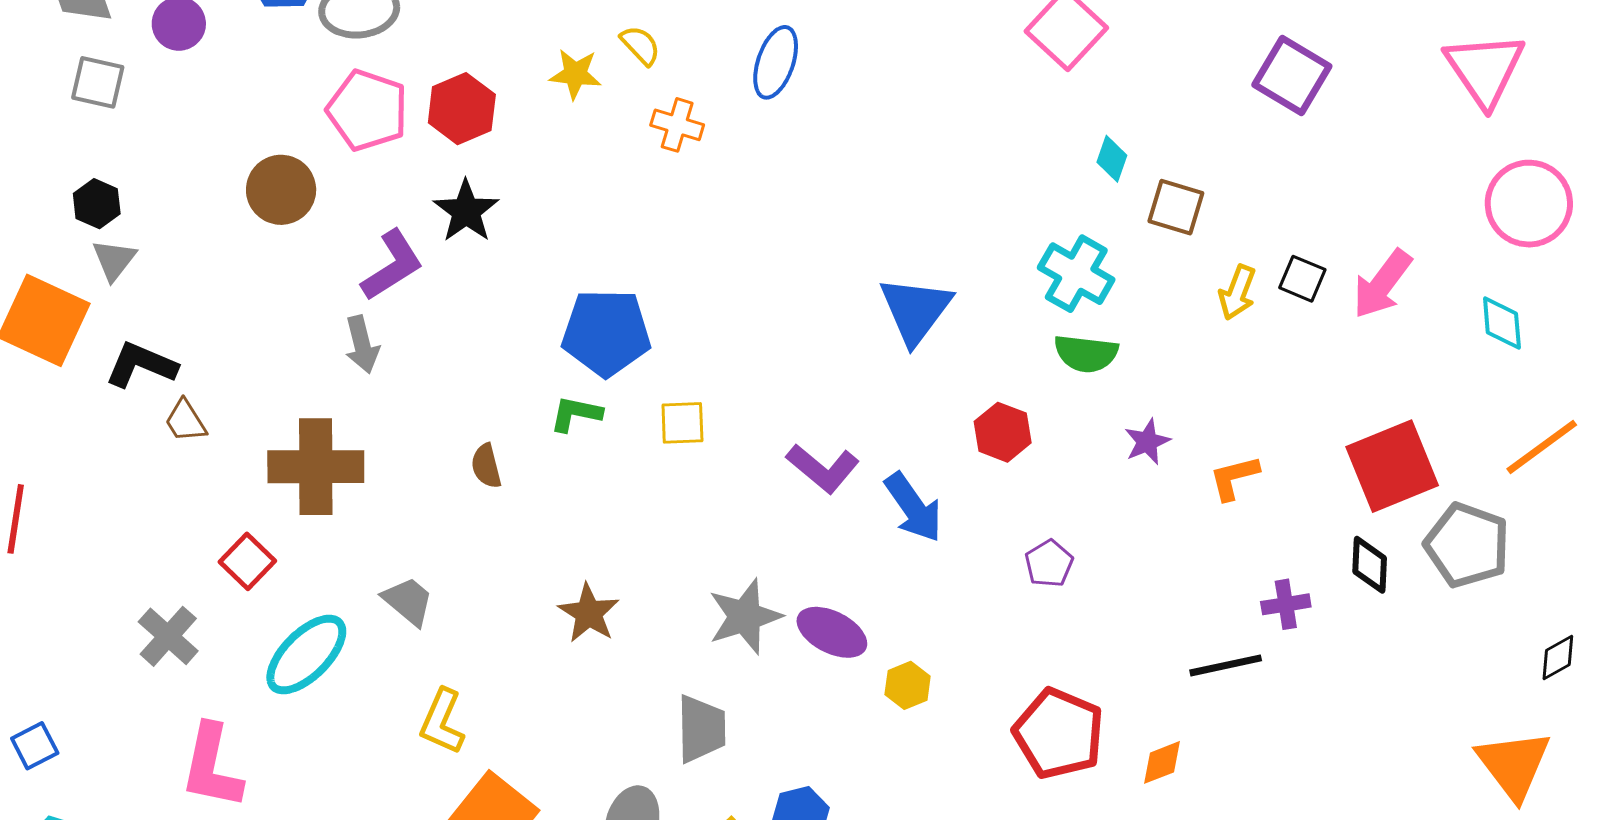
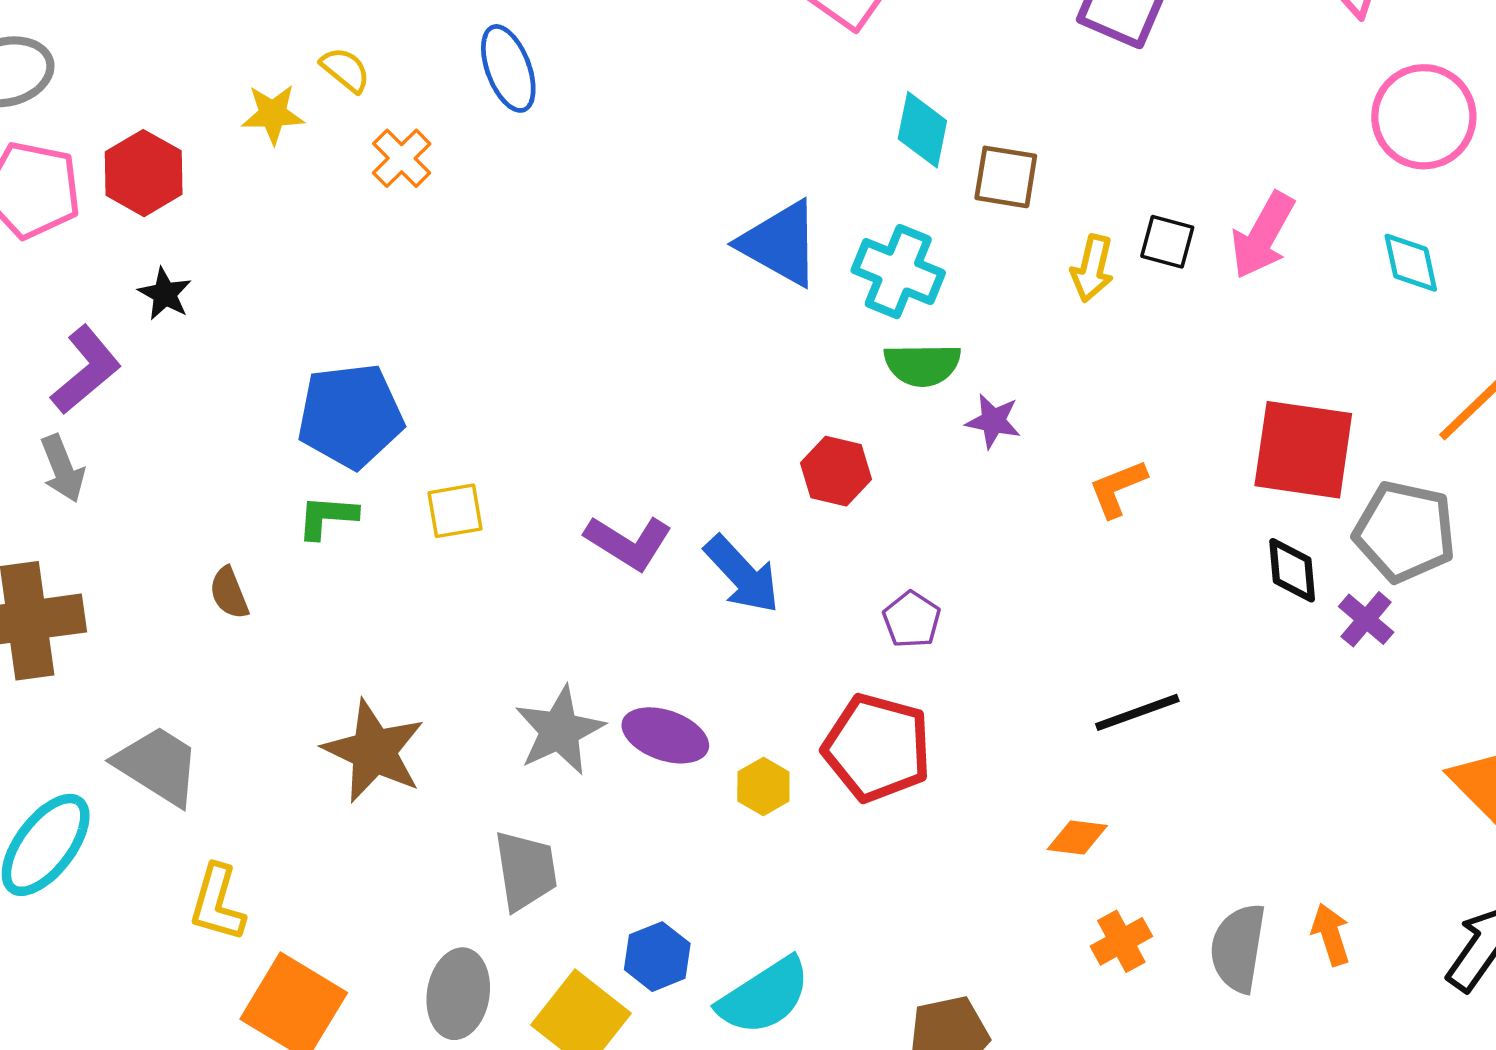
blue ellipse: (776, 62) -> (508, 68), turned -32
orange cross: (677, 125) -> (402, 158), turned 36
cyan diamond: (1112, 159) -> (922, 130), size x1.4
black star: (466, 211) -> (165, 294), size x0.7
blue triangle: (915, 310) -> (780, 243), moved, turned -30
purple star: (1147, 442) -> (993, 421), moved, turned -30
red square: (1392, 466) -> (1303, 450), turned 38
gray trapezoid: (408, 601) -> (158, 766), size x1.4
purple cross: (1286, 604) -> (1366, 619), moved, turned -33
brown star: (589, 613) -> (374, 751), size x1.4
red pentagon: (1059, 734) -> (877, 748), moved
orange diamond: (1162, 762) -> (1077, 838), turned 36

